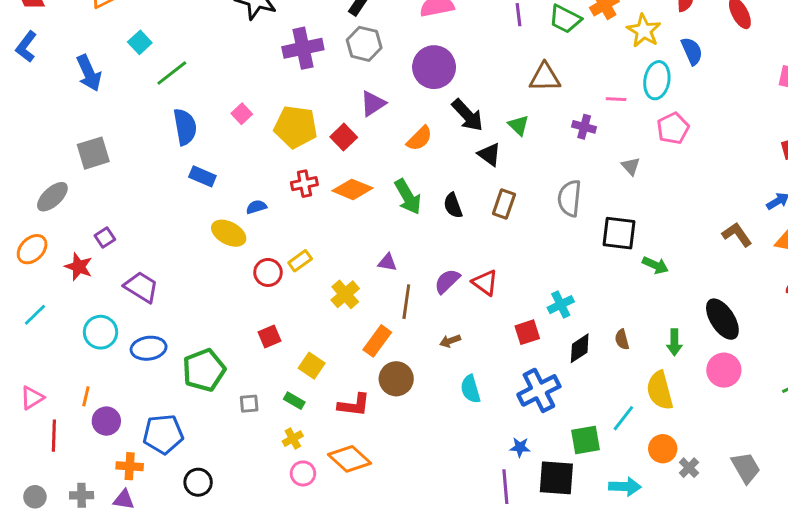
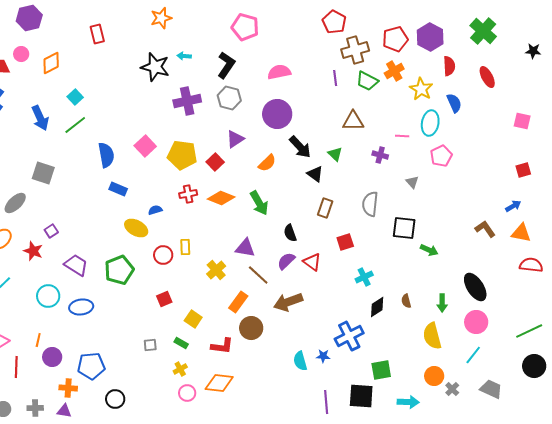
green line: (172, 73) -> (75, 125), moved
pink square: (242, 114) -> (145, 146), size x1.5
gray square: (93, 153) -> (43, 173), turned 35
black semicircle: (453, 205) -> (290, 233), moved
yellow rectangle: (300, 261) -> (185, 247), turned -56
purple triangle: (387, 262) -> (245, 248), size x1.5
brown line: (406, 302) -> (258, 275), turned -55
red square: (527, 332) -> (345, 242), moved
brown arrow: (450, 341) -> (288, 302), size x2.0
green pentagon: (204, 370) -> (119, 270), moved
cyan semicircle: (470, 389) -> (300, 361), moved
cyan line: (623, 418) -> (473, 355), moved
blue star: (520, 447) -> (323, 356), moved
orange diamond: (350, 459) -> (219, 383), turned -36
gray trapezoid: (746, 468) -> (491, 389), turned -35

